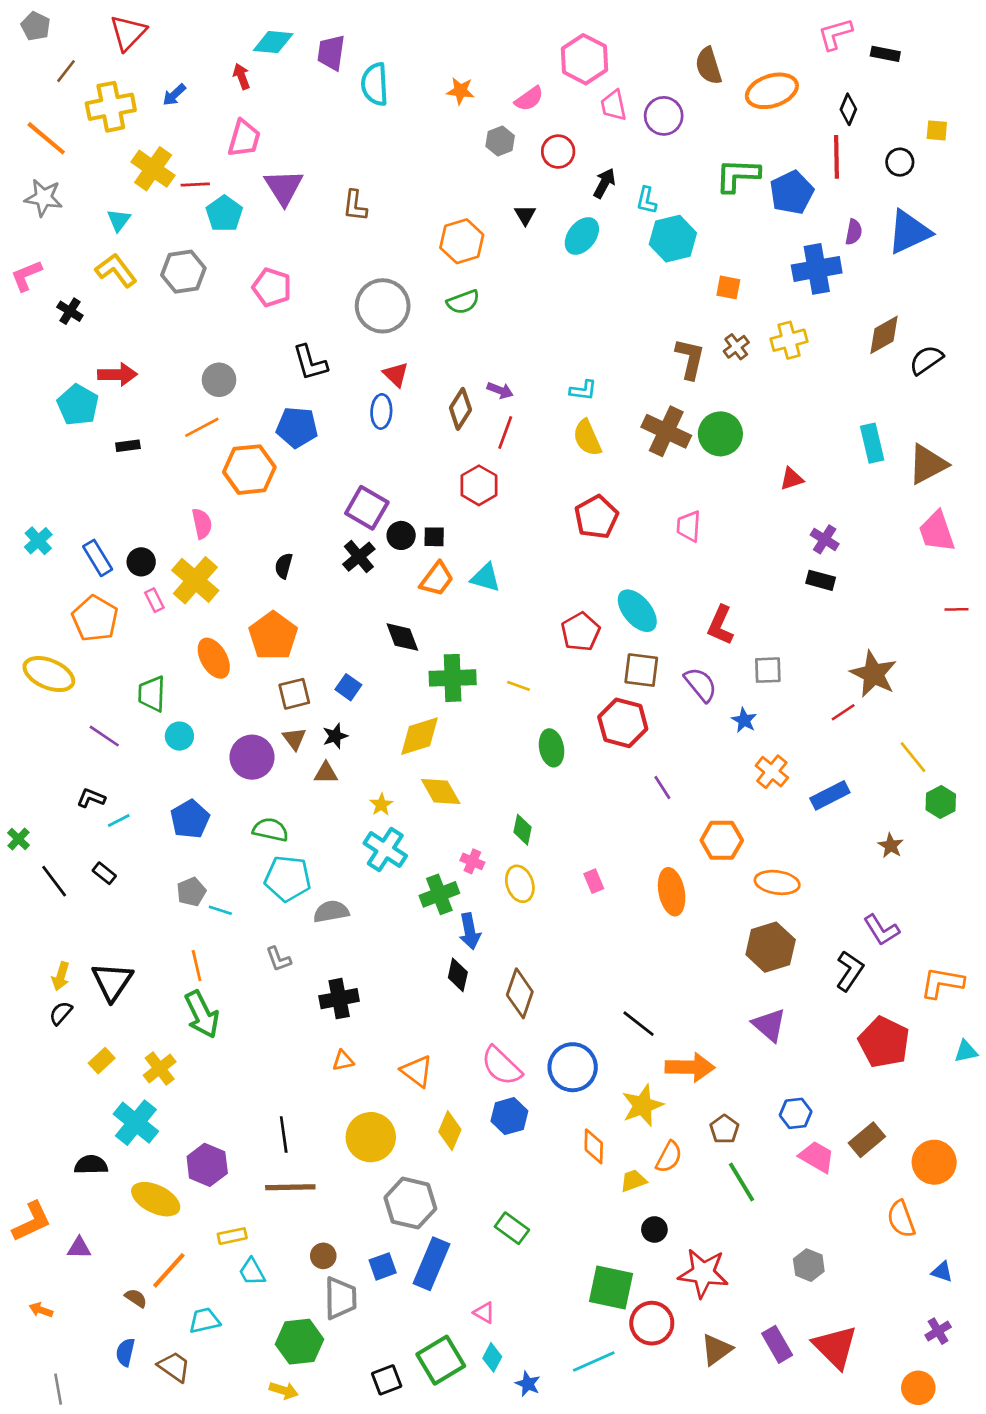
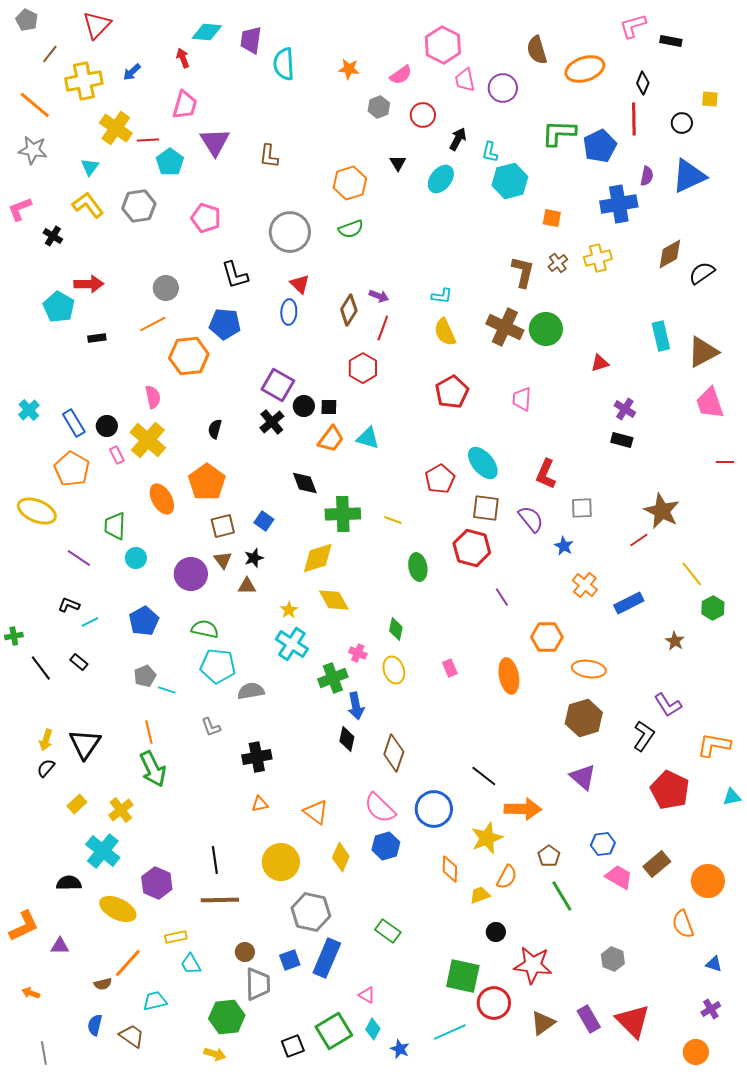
green cross: (18, 839) -> (14, 636), turned 36
brown semicircle: (136, 1298) -> (103, 984), turned 132

